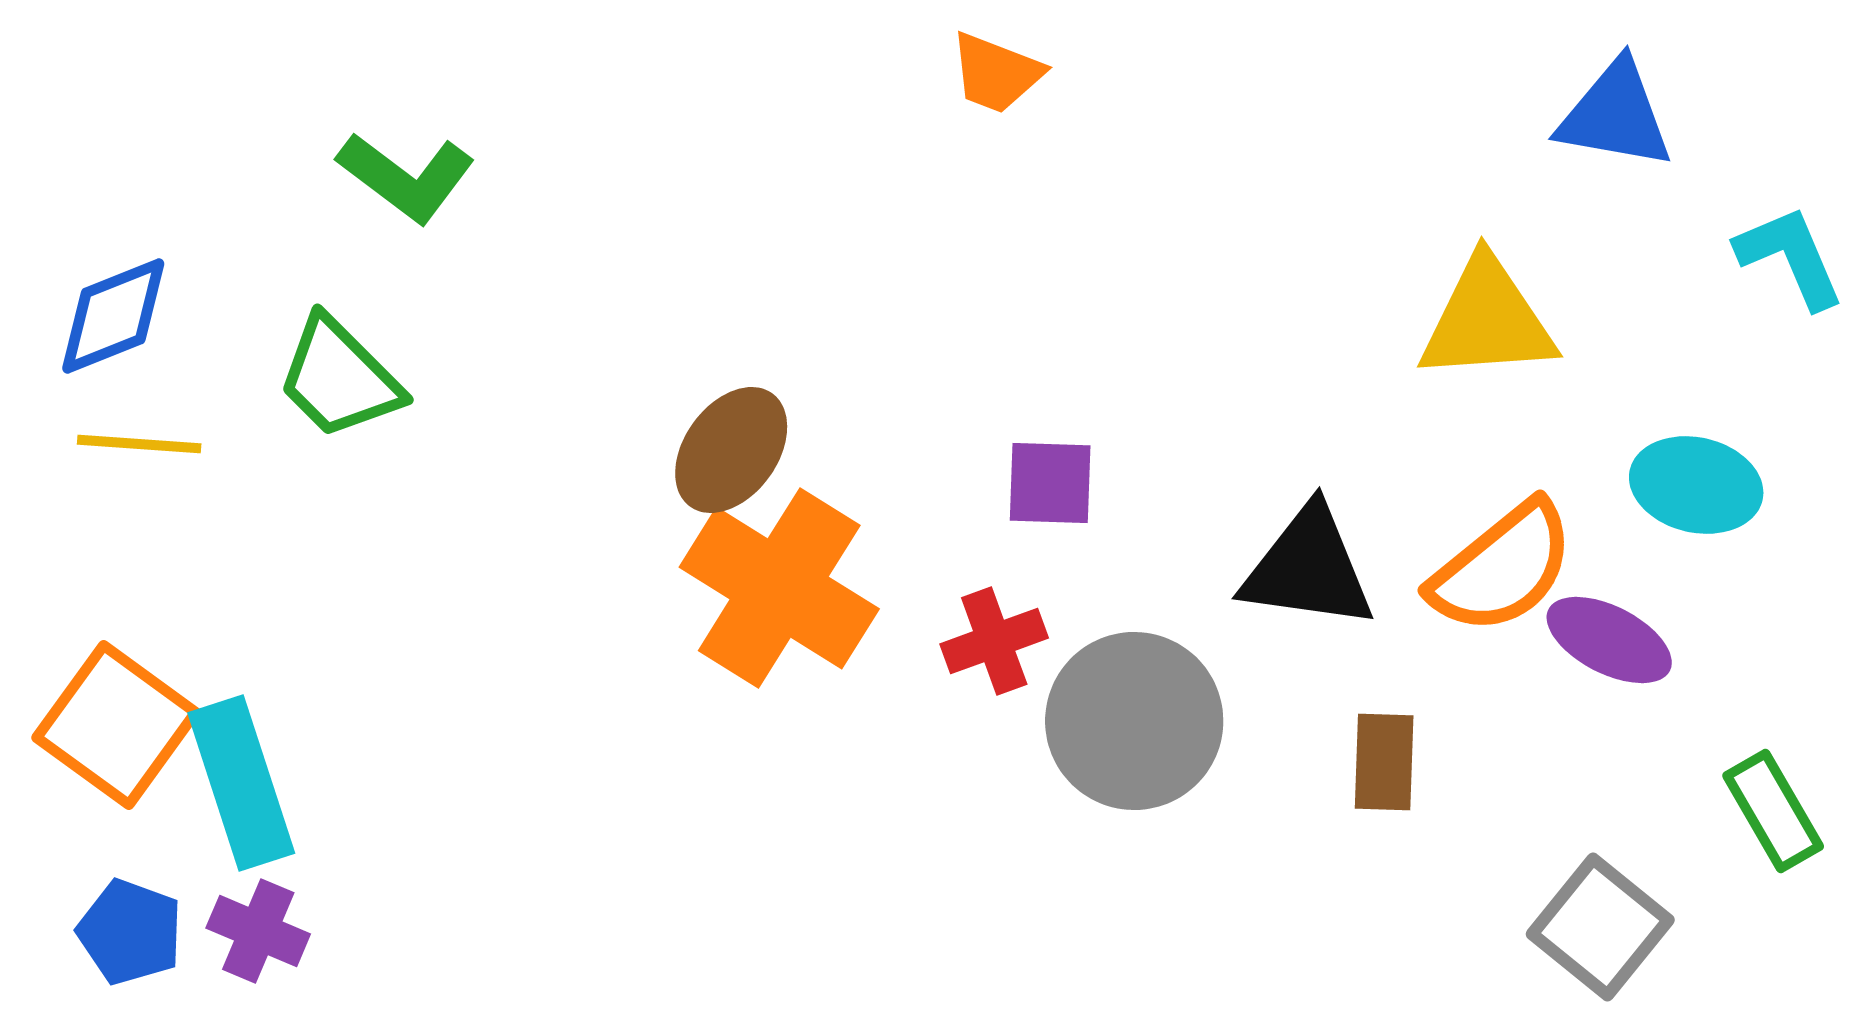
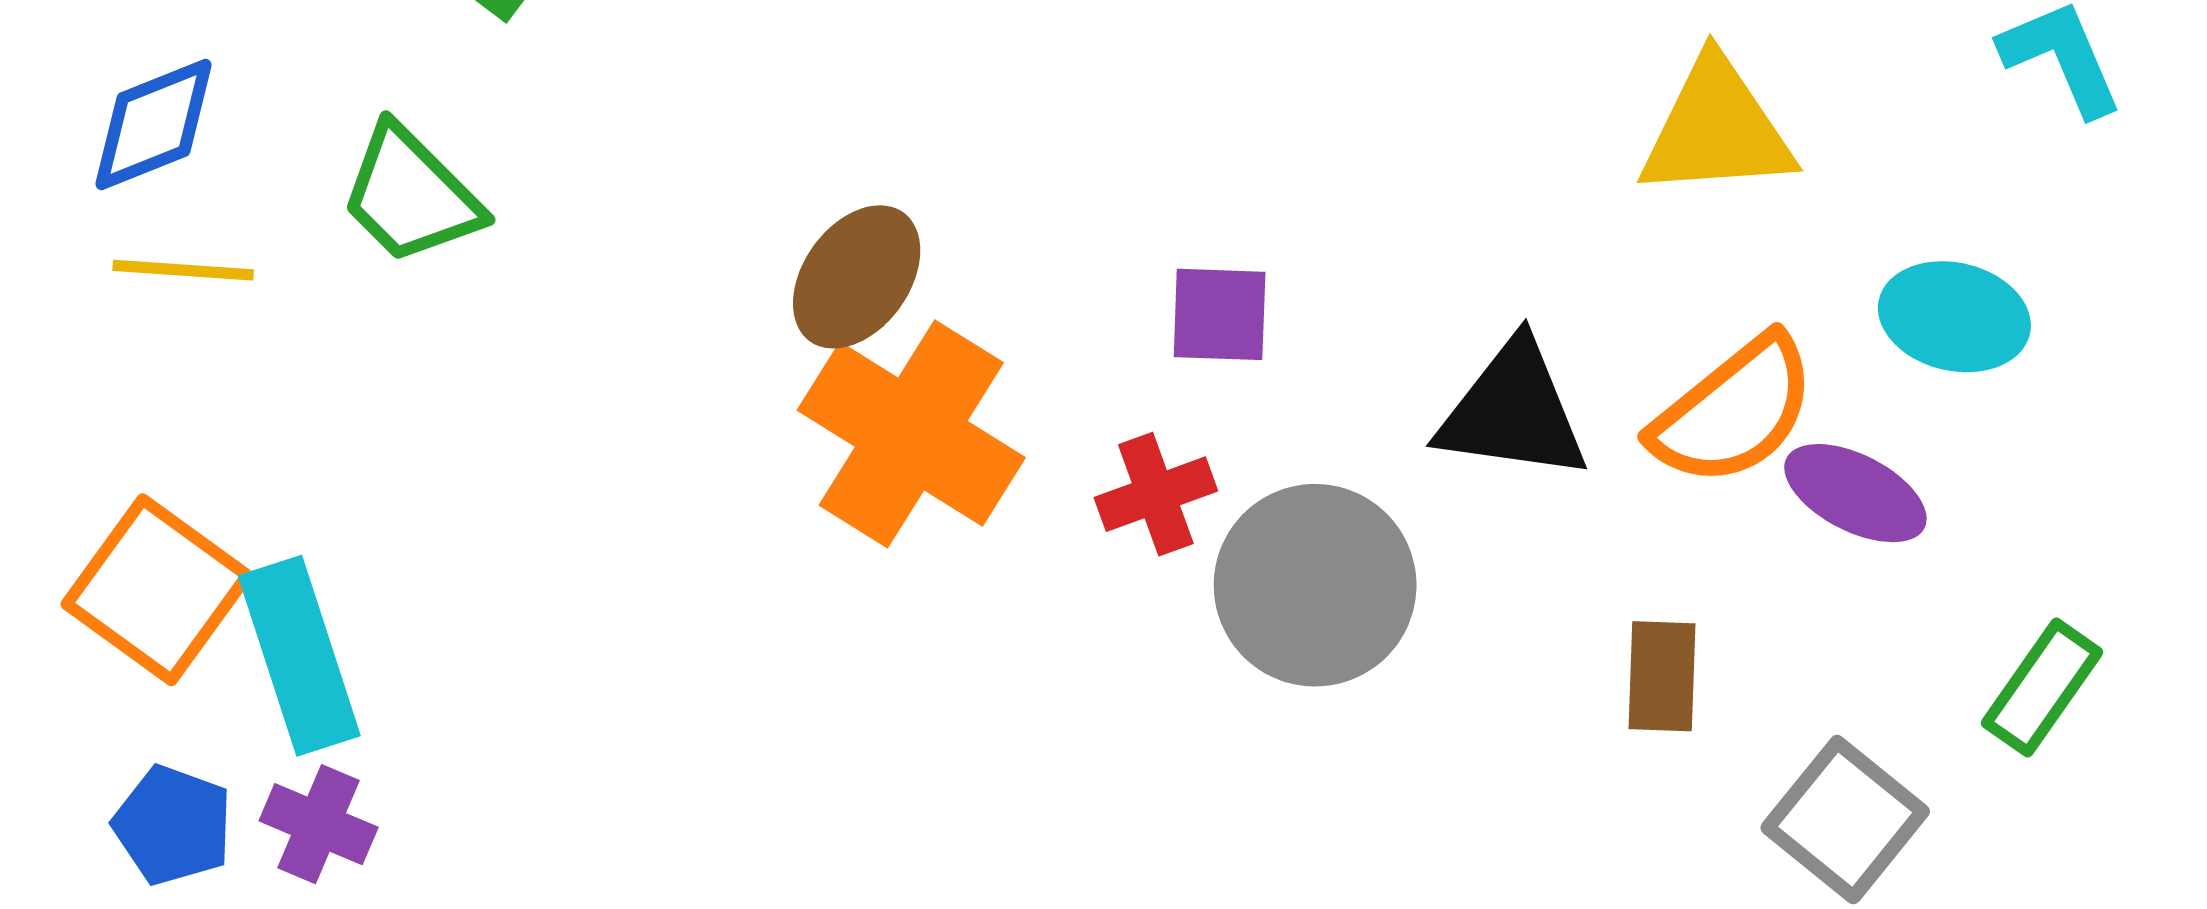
brown rectangle: (1384, 762) -> (1662, 676), moved
green rectangle: (1773, 811) -> (2042, 688), turned 65

